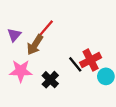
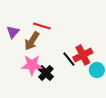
red line: (46, 28) -> (42, 26), turned 66
pink star: (21, 71) -> (32, 65), moved

